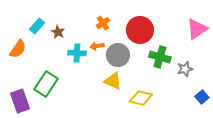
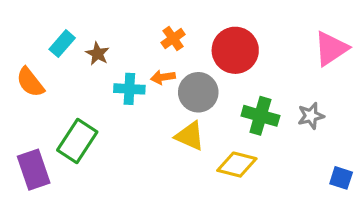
orange semicircle: (18, 49) -> (30, 82), turned 108
green cross: (160, 57) -> (260, 116), moved
blue square: (202, 97) -> (341, 178), moved, turned -32

